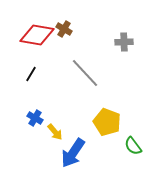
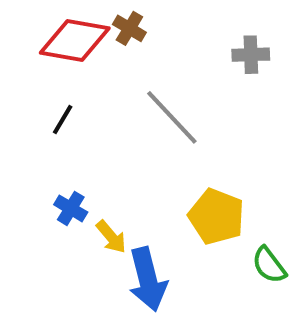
blue arrow: (73, 153) -> (148, 279), turned -48

